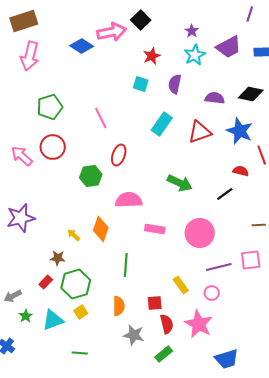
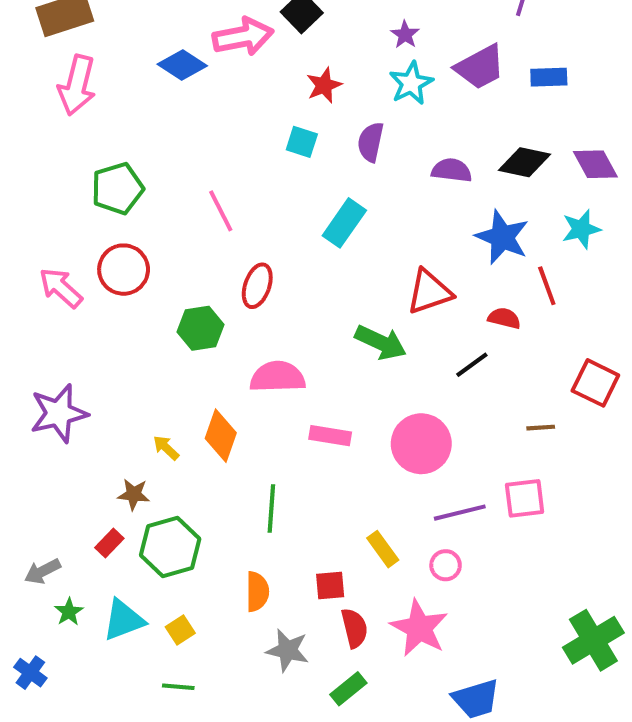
red triangle: (200, 132) -> (429, 292), moved
yellow square: (81, 312) -> (180, 630), moved

